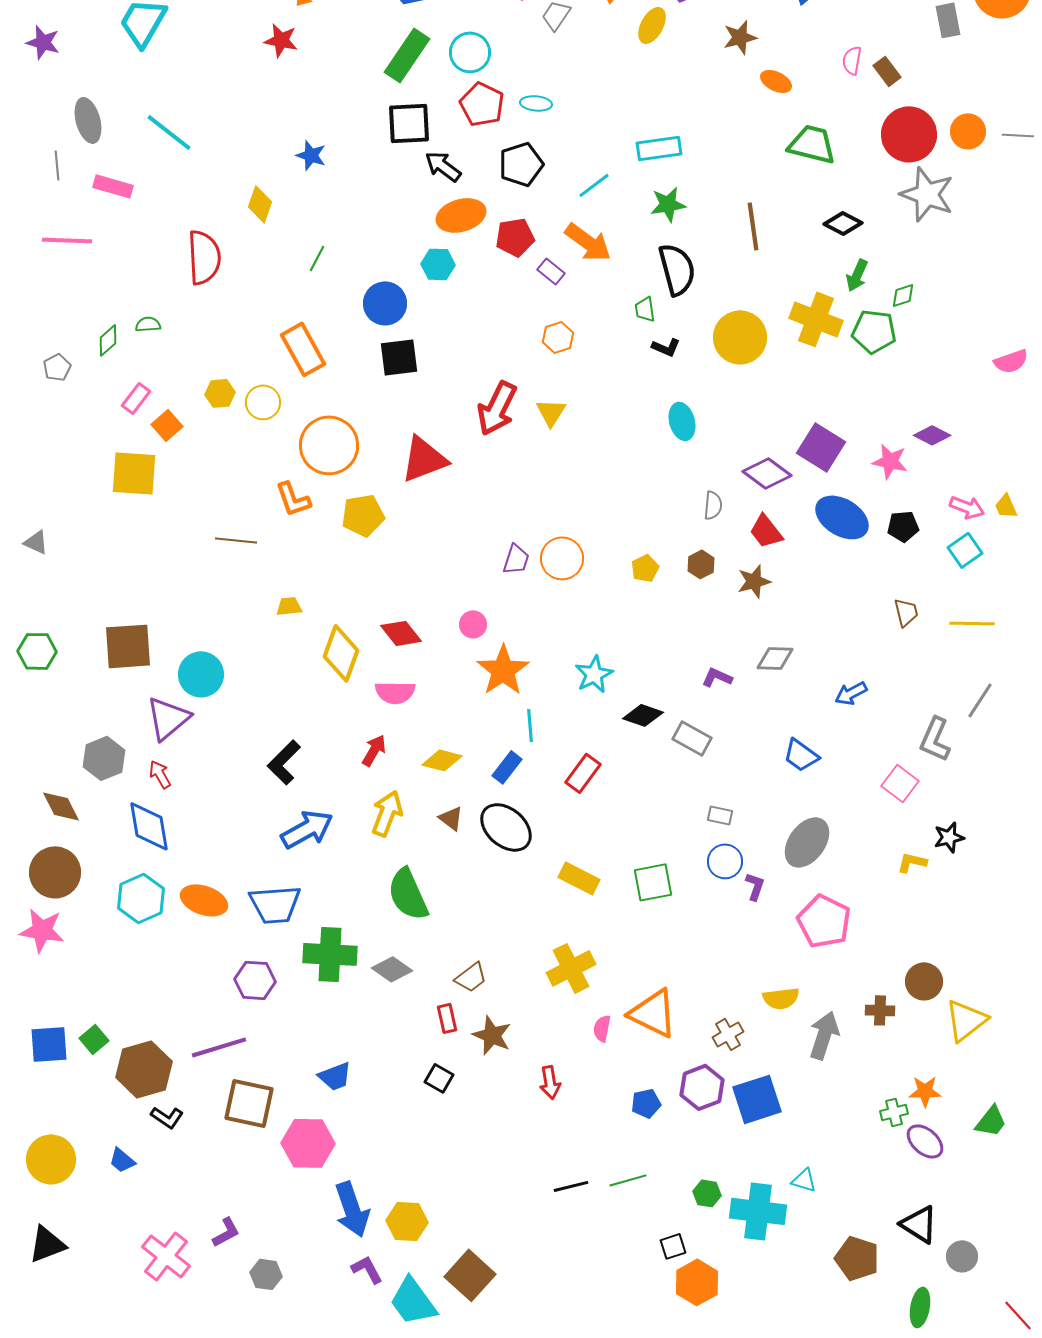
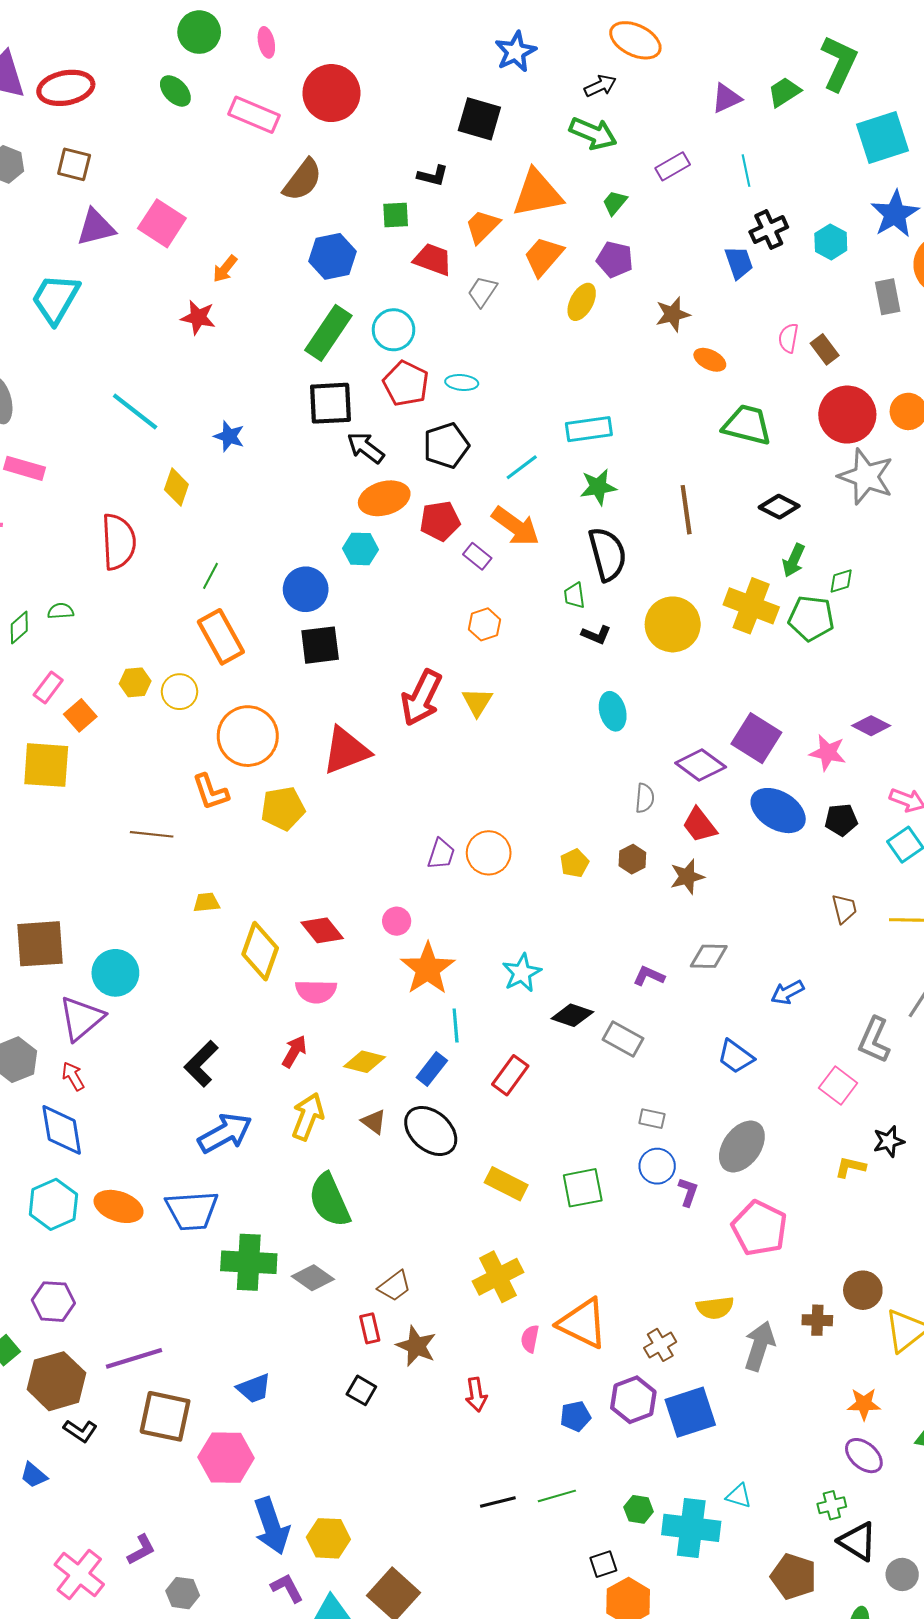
cyan line: (169, 132) -> (135, 411), moved
green line: (317, 258) -> (211, 576), moved
purple hexagon: (255, 980) -> (53, 1302), moved
green cross: (894, 1112) -> (832, 1505), moved

